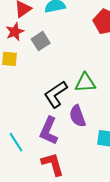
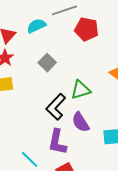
gray square: (41, 41) -> (47, 63), moved

